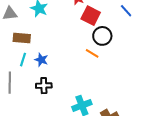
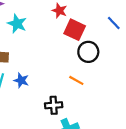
orange line: (92, 53) -> (76, 80), moved
black cross: (44, 86) -> (54, 105), moved

